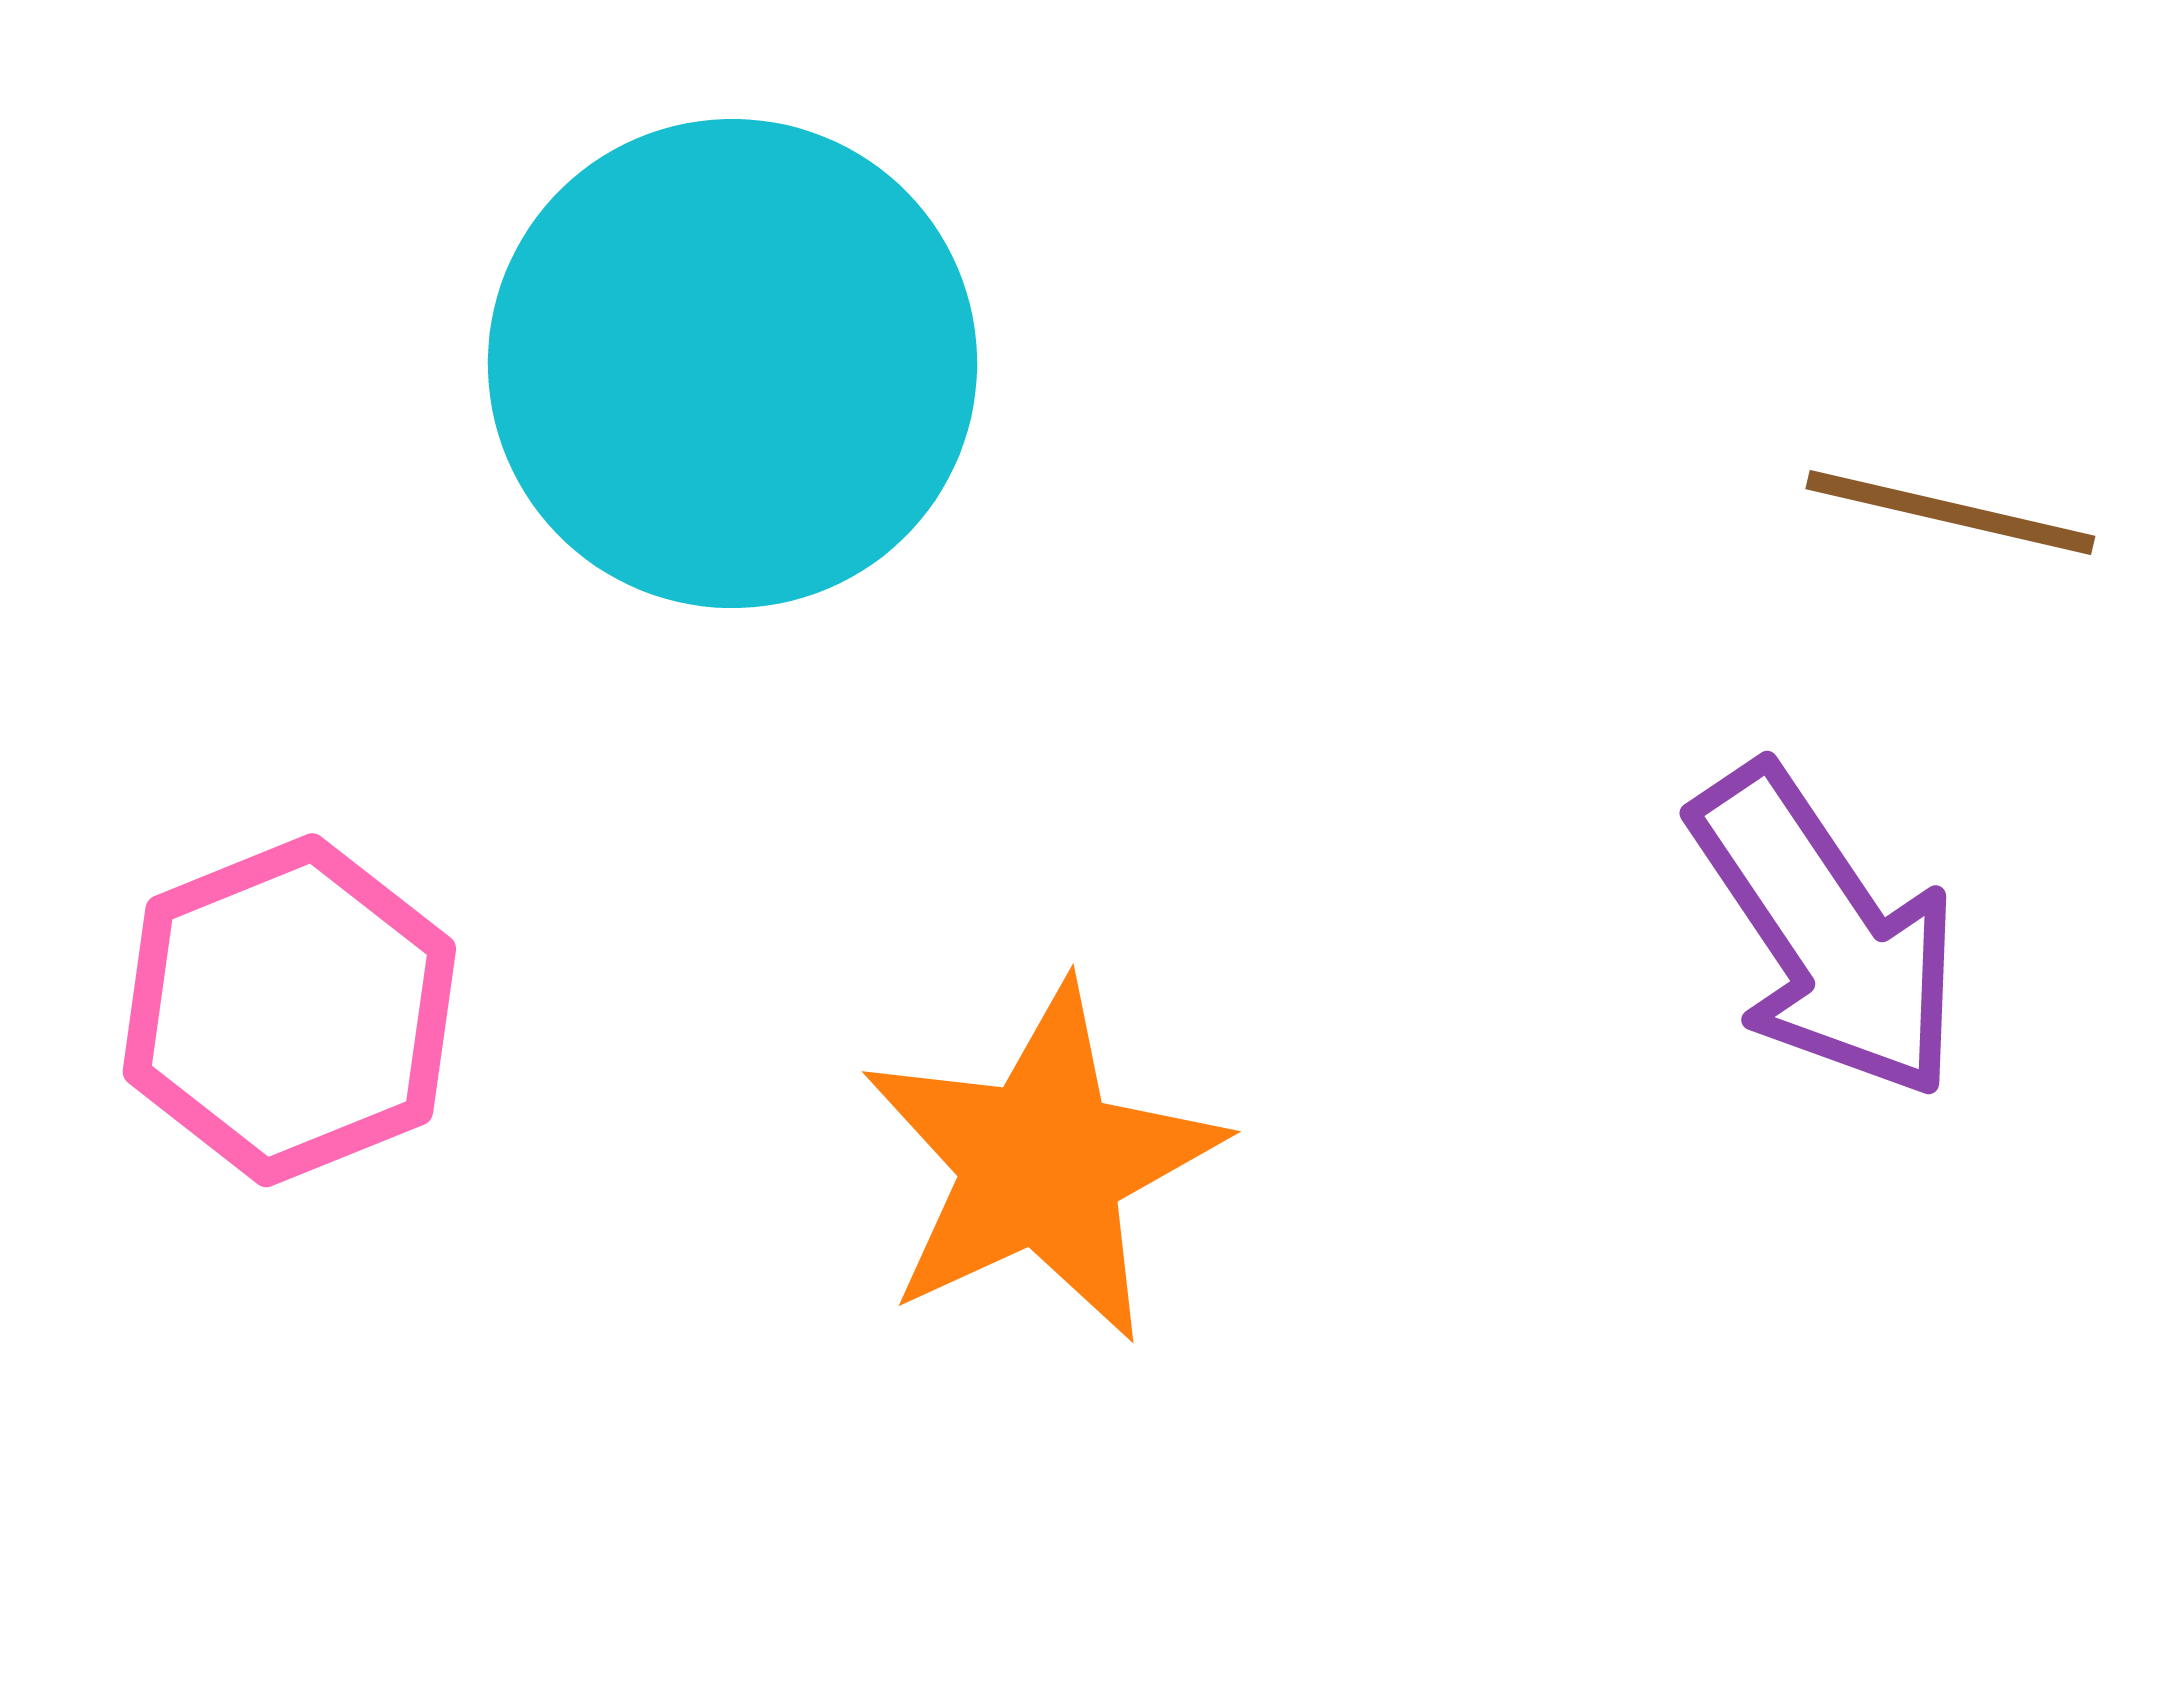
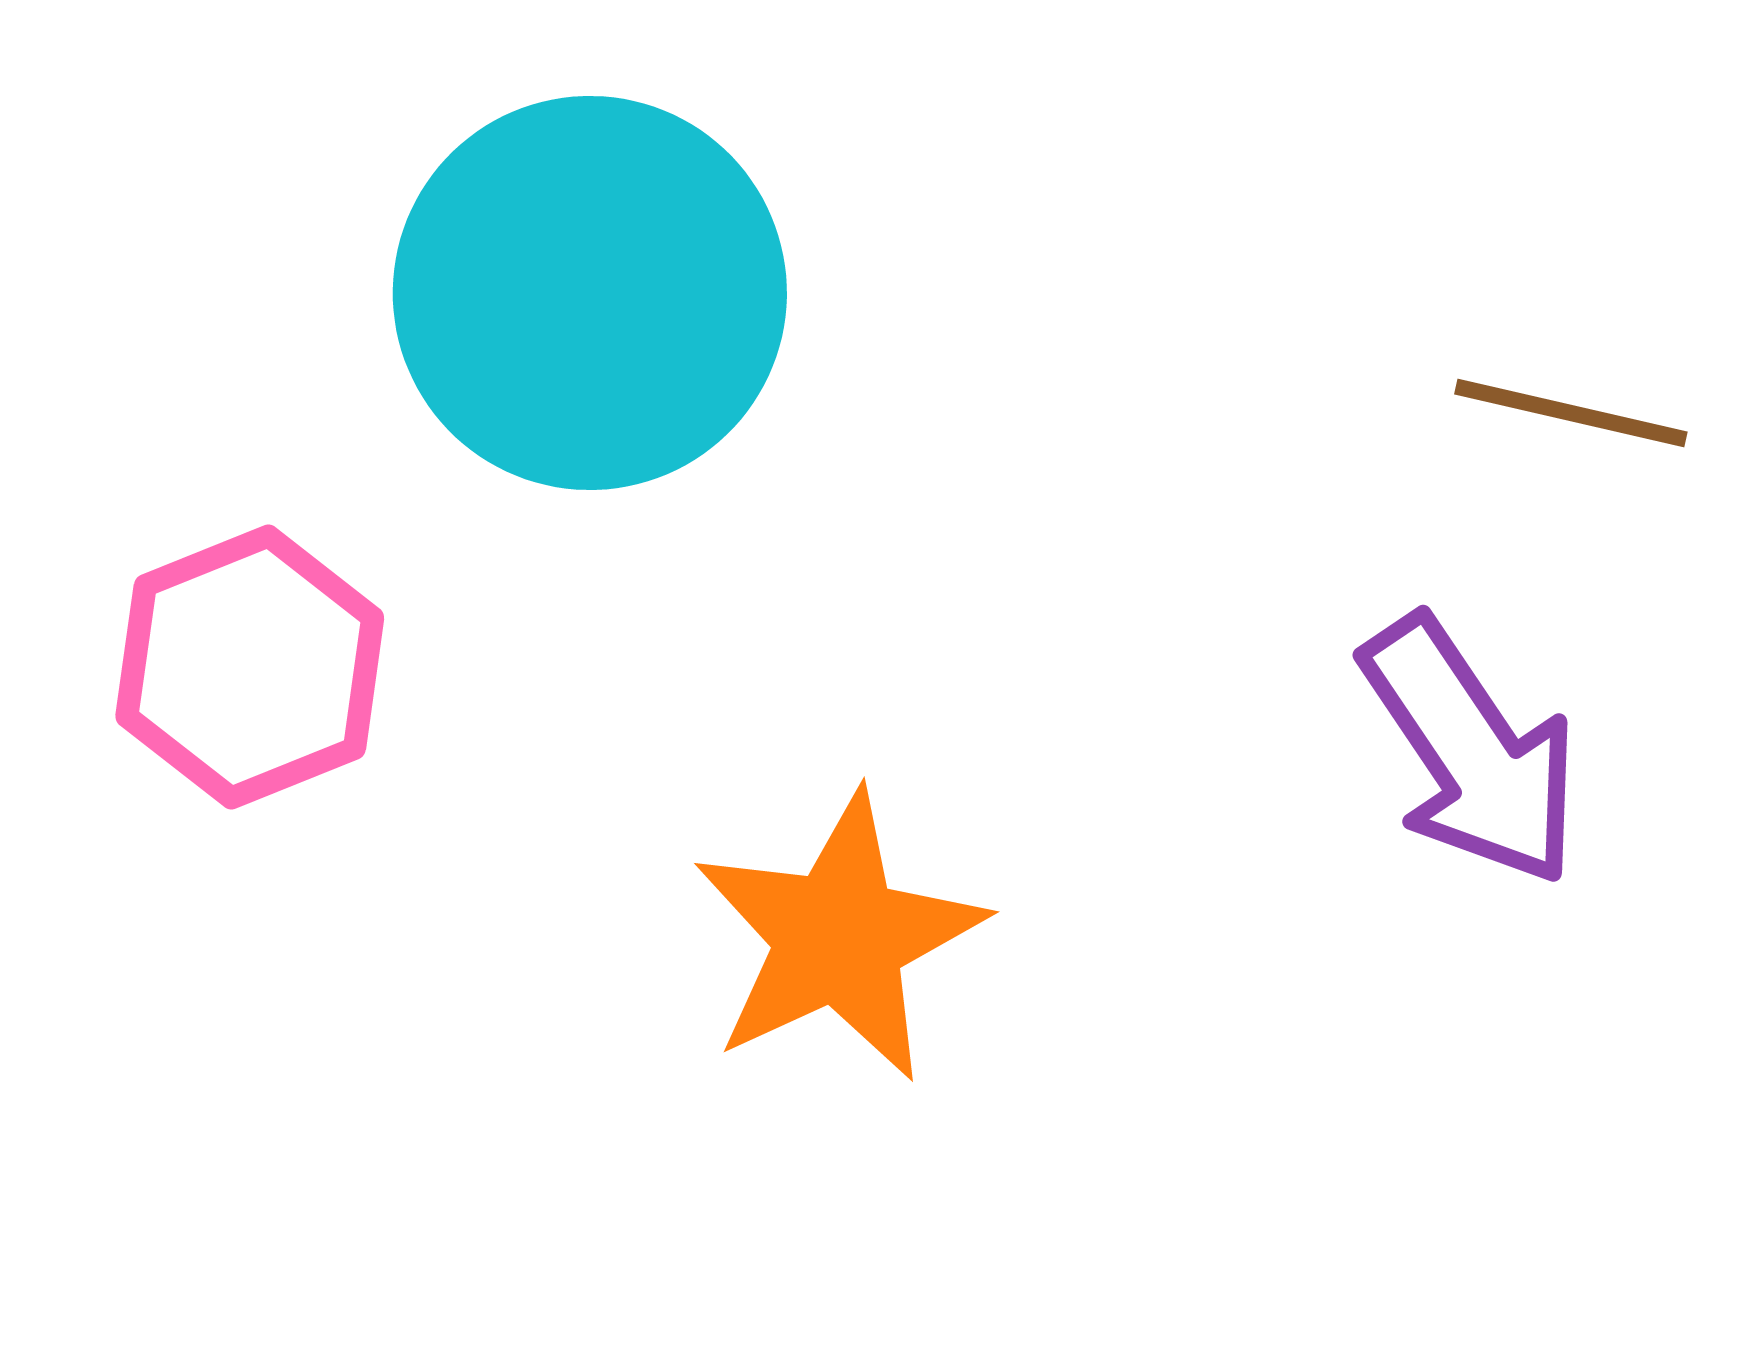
pink hexagon: (289, 1010) -> (250, 667), moved

